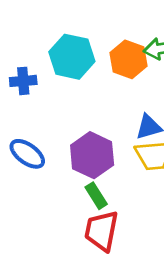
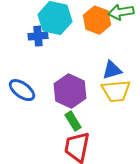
blue cross: (23, 81) -> (38, 36), moved

